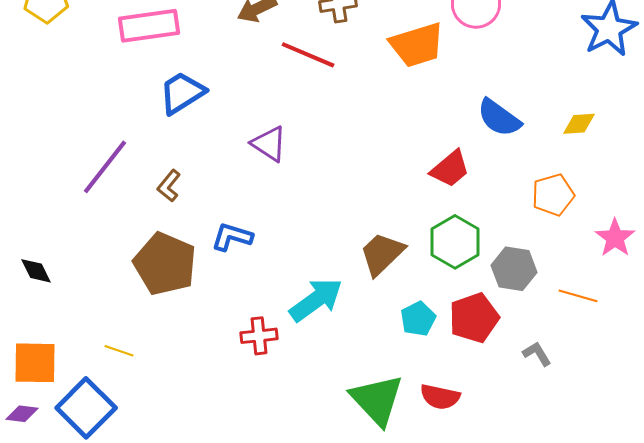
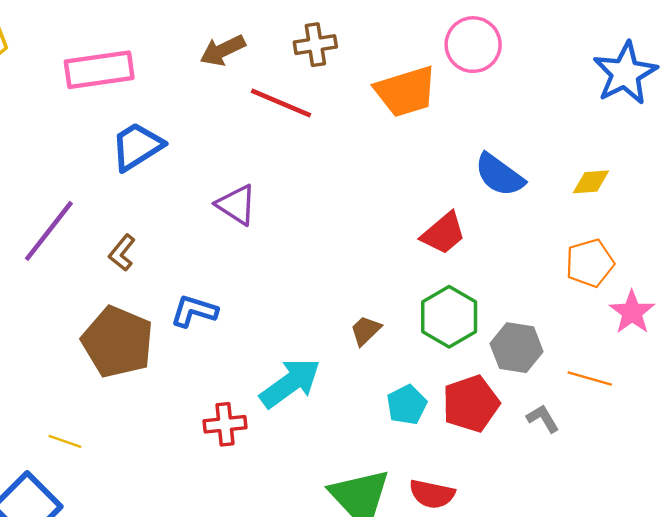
orange pentagon: (553, 195) -> (590, 263), moved
brown trapezoid: (382, 254) -> (366, 330), size x0.6
gray L-shape: (537, 354) -> (543, 419), moved

